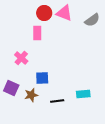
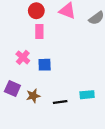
red circle: (44, 13) -> (36, 11), moved
blue square: (42, 78) -> (45, 65), moved

